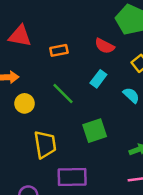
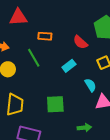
red triangle: (20, 36) -> (18, 17), turned -30
green line: (63, 93) -> (34, 58), moved

